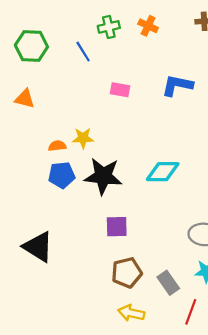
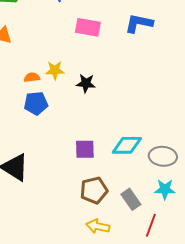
pink rectangle: (120, 90) -> (88, 27), size x1.4
cyan diamond: (163, 172) -> (127, 145), moved
black star: (103, 176) -> (86, 83), moved, size x0.6

